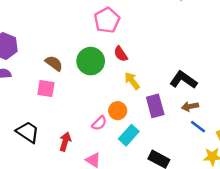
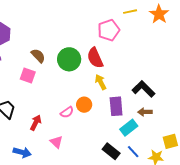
pink pentagon: (107, 20) -> (109, 30), moved
red semicircle: (121, 54) -> (95, 58), size x1.5
blue line: (198, 127) -> (133, 152), moved
cyan rectangle: (129, 135) -> (129, 128), moved

